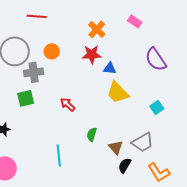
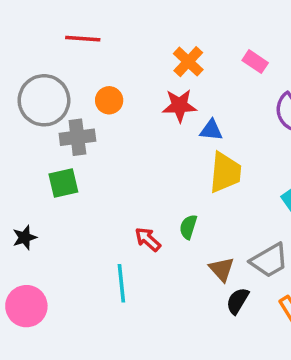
pink rectangle: (135, 21) -> (255, 62), moved
yellow trapezoid: (118, 92) -> (225, 172), turned -130
red arrow: (68, 104) -> (148, 239), moved
green semicircle: (92, 134) -> (188, 227), moved

